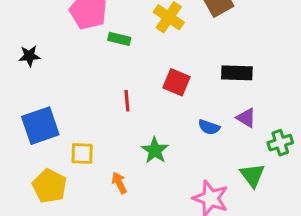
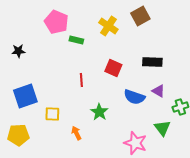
blue semicircle: (209, 127) -> (134, 97), size x1.5
yellow pentagon: (50, 186) -> (18, 135), moved, turned -30

